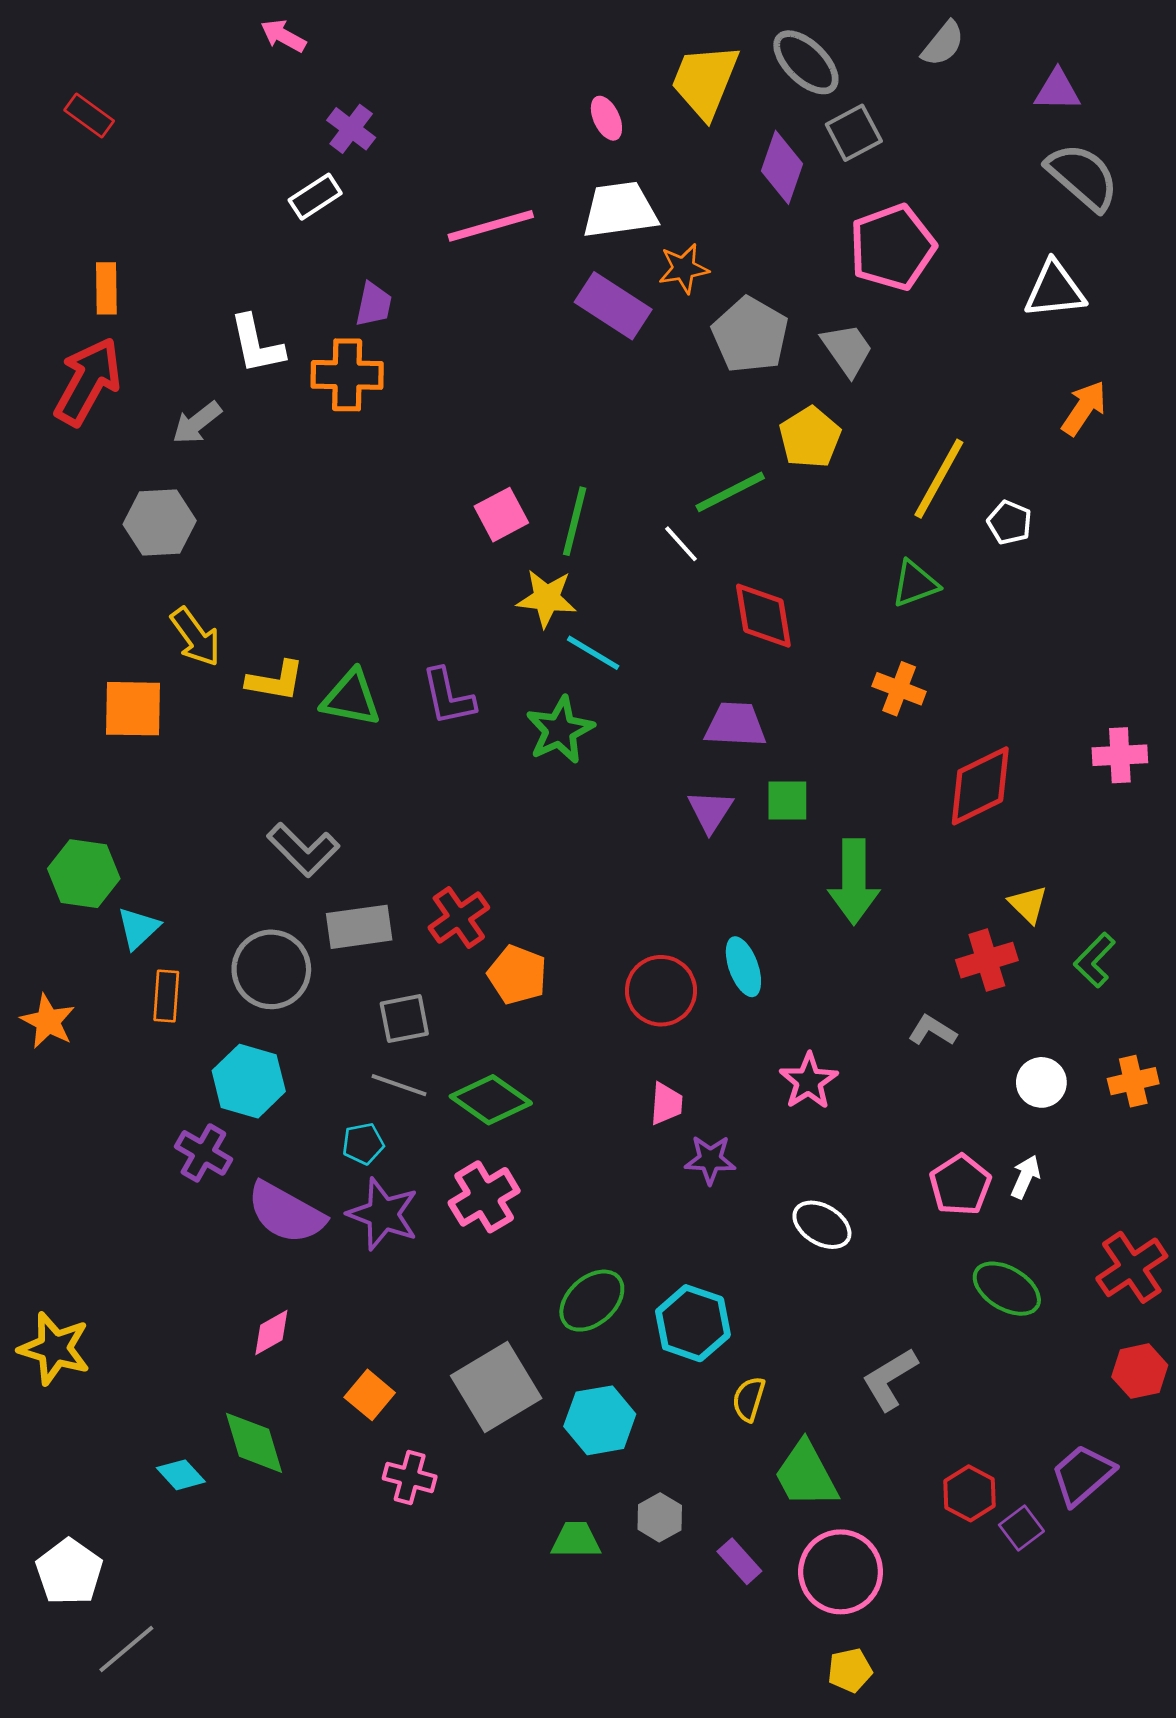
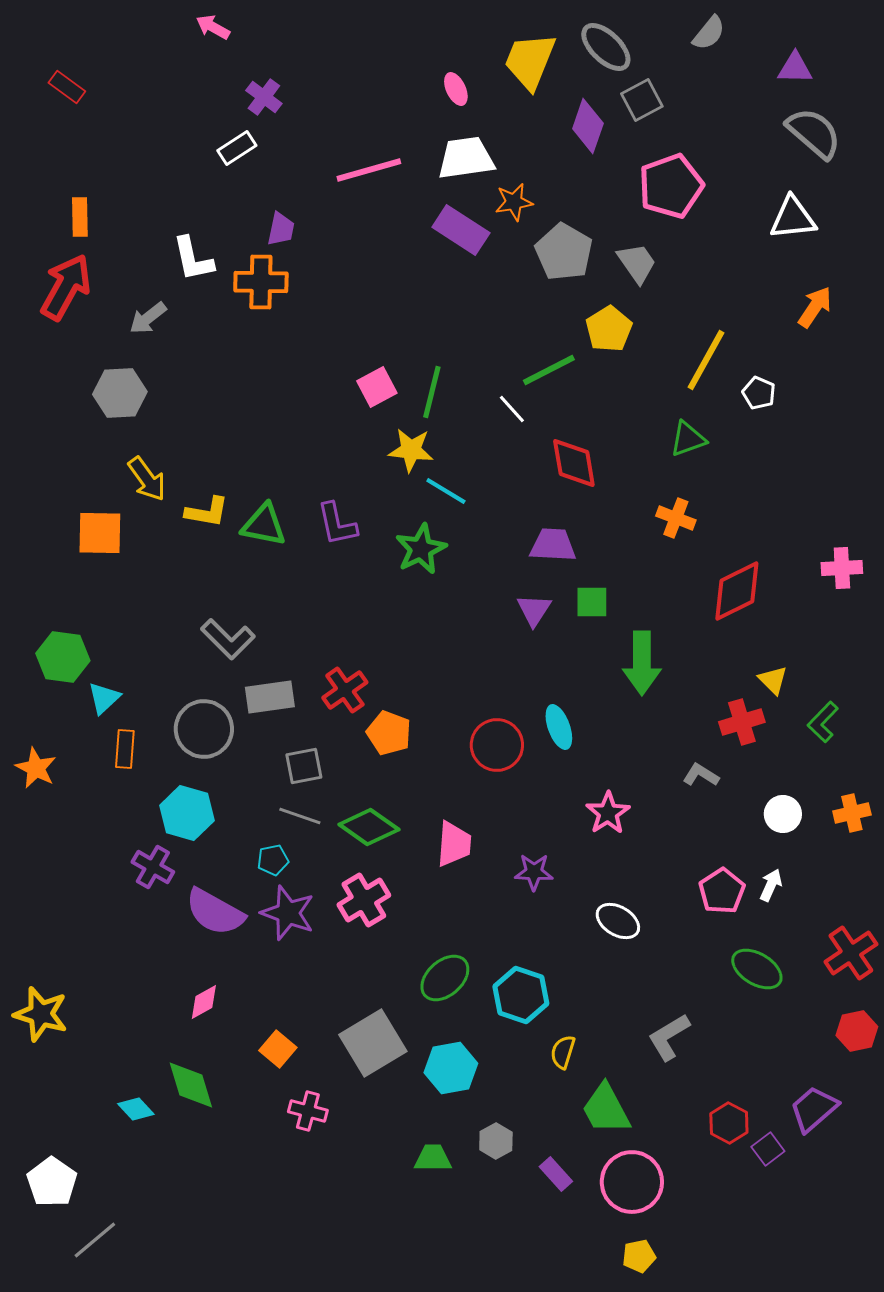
pink trapezoid: (666, 1104) -> (454, 844), moved, size x1.4

